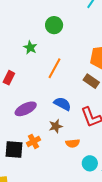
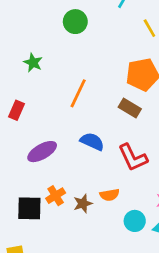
green circle: (54, 25) -> (75, 22), moved
green star: (30, 47) -> (33, 63), moved
brown star: (56, 126) -> (83, 204), moved

